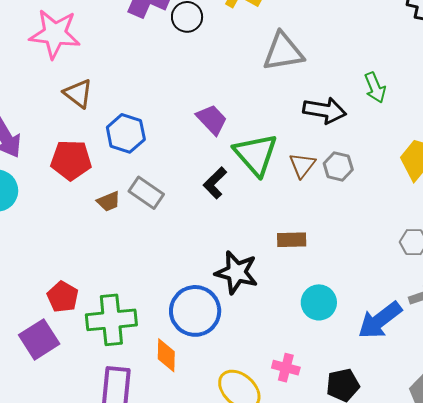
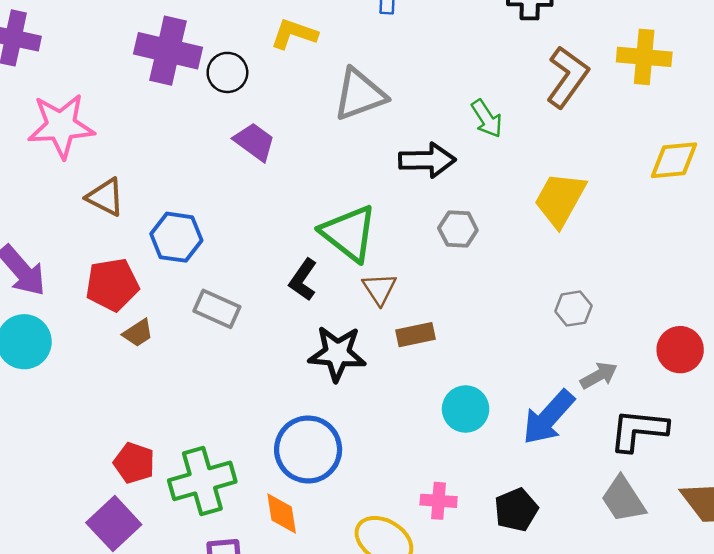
purple trapezoid: (212, 120) -> (254, 142), moved
brown triangle: (302, 165) -> (379, 289), moved
brown trapezoid: (109, 201) -> (138, 333), moved
black star: (237, 272) -> (337, 353), moved

